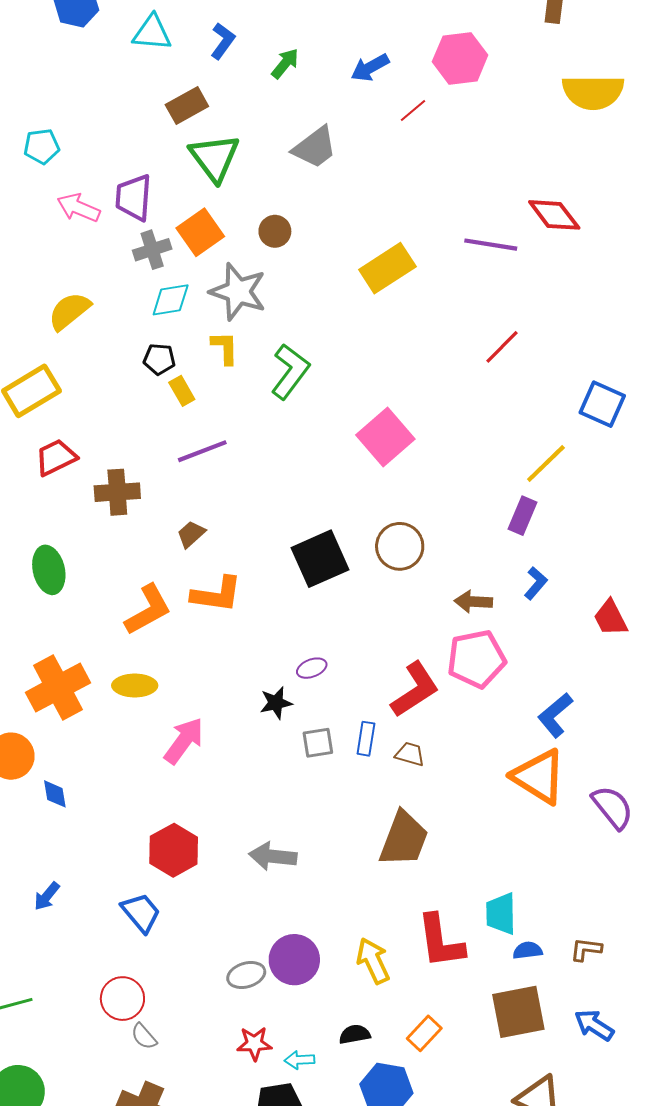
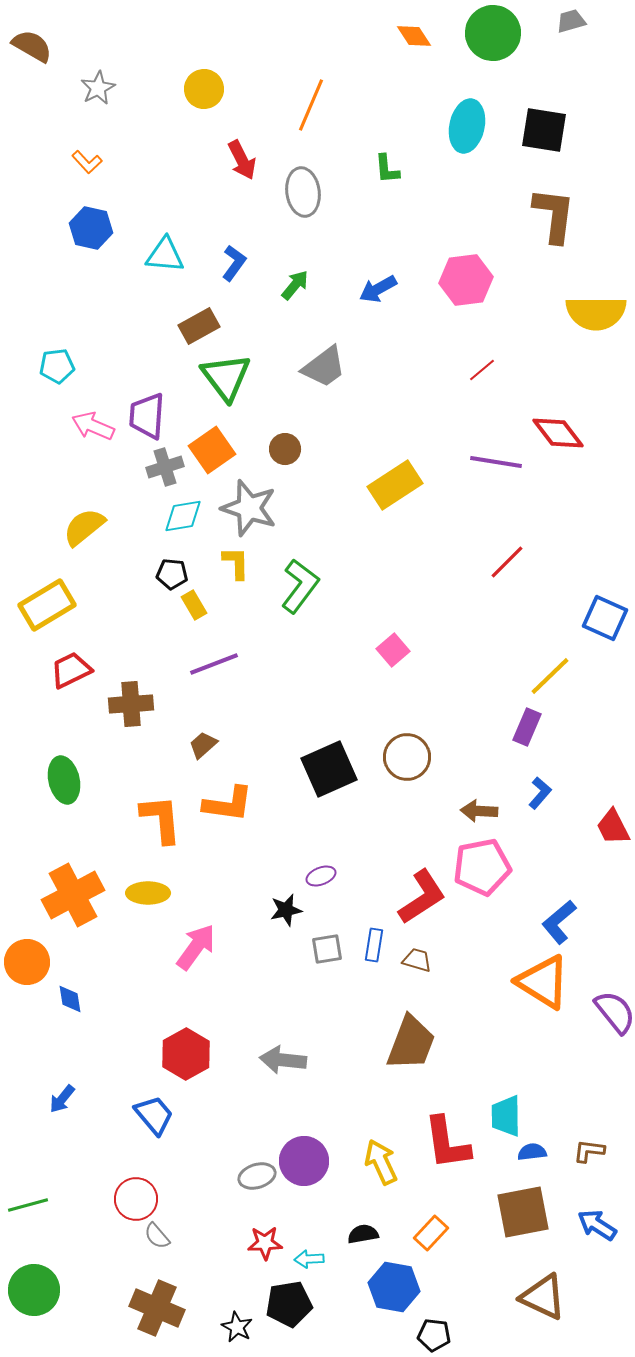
red line: (413, 111) -> (482, 370), moved
pink square: (385, 437) -> (393, 650), size x0.6
orange L-shape: (148, 610) -> (161, 819), turned -66

